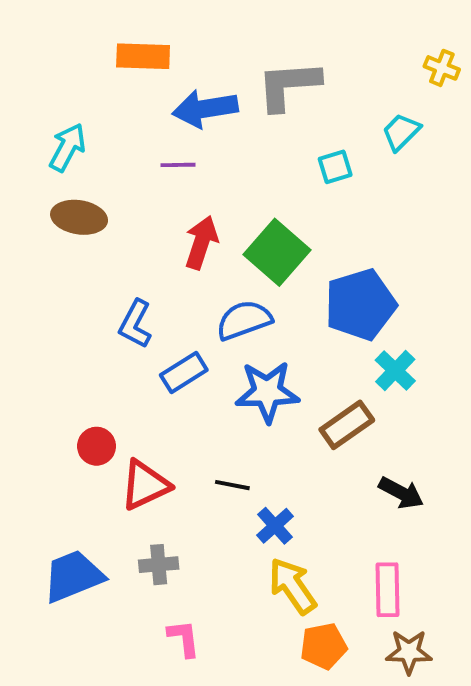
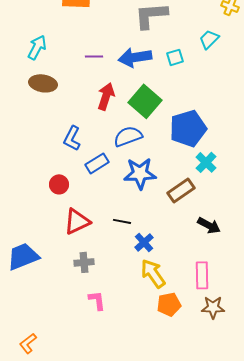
blue arrow: (205, 109) -> (135, 57), moved
red circle: (97, 446) -> (59, 184), moved
blue trapezoid: (73, 576) -> (23, 256), moved

